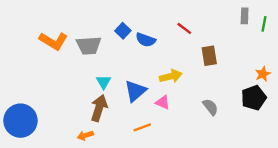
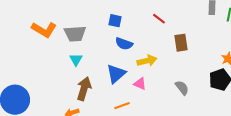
blue square: (123, 31) -> (115, 21), moved, turned -32
blue semicircle: (146, 40) -> (124, 44), moved
cyan triangle: (104, 82) -> (76, 60), moved

